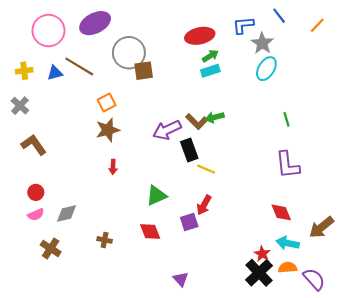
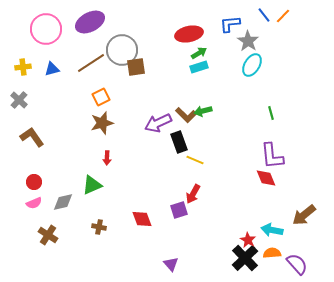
orange line: (317, 25) -> (283, 16), moved
brown line: (79, 66) -> (91, 63), moved, turned -64
green triangle: (156, 196) -> (92, 185), moved
red diamond: (281, 212) -> (266, 178), moved

